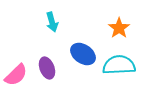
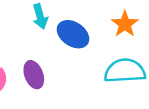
blue ellipse: (83, 54) -> (73, 34), moved

